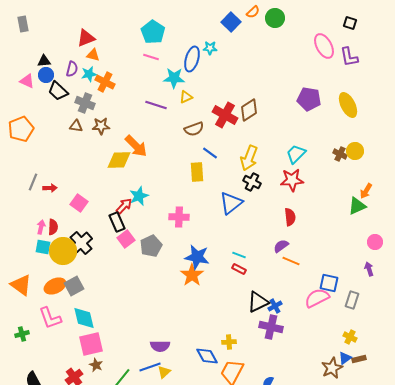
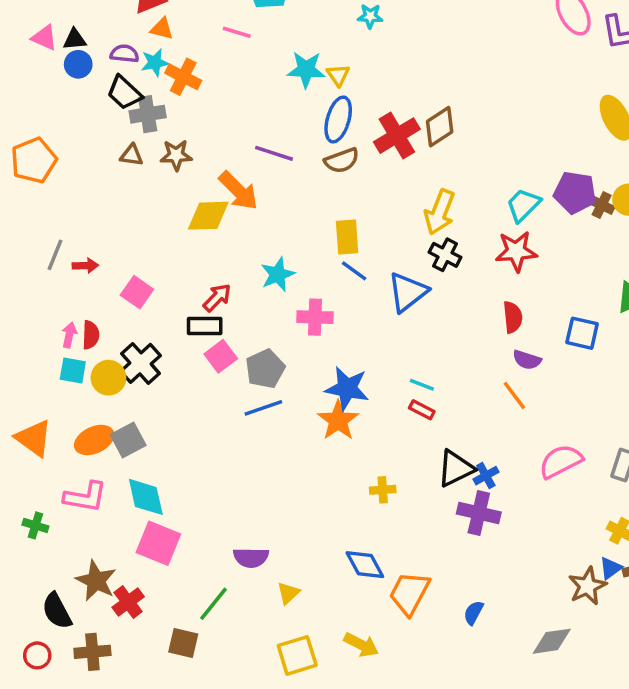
pink line: (151, 57) -> (237, 32), moved
blue ellipse: (192, 59) -> (338, 119), moved
purple semicircle: (72, 69) -> (124, 54), turned -98
pink triangle: (27, 81) -> (44, 38), moved
black trapezoid: (58, 91) -> (124, 93), moved
yellow triangle: (186, 97) -> (338, 75), moved, turned -40
purple pentagon: (309, 99) -> (575, 192), moved
gray cross: (85, 103) -> (148, 114), turned -30
purple line: (156, 105) -> (274, 153), moved
red cross: (225, 115) -> (397, 136), turned 30
blue line: (210, 153) -> (354, 271), moved
cyan star: (139, 196) -> (278, 274), moved
black rectangle: (117, 222) -> (205, 326), turned -66
purple semicircle: (281, 246) -> (527, 360), moved, turned -126
yellow circle: (63, 251) -> (108, 378), size x0.7
orange line: (291, 261) -> (514, 395), turned 30
blue square: (329, 283) -> (582, 333), moved
pink L-shape: (50, 318) -> (85, 497), turned -60
green cross: (22, 334) -> (35, 525), turned 32
yellow cross: (229, 342) -> (383, 490), moved
pink square: (91, 344) -> (158, 543), turned 35
purple semicircle: (160, 346) -> (251, 558), moved
brown star: (96, 365) -> (96, 581), moved, size x1.6
blue line: (150, 367) -> (263, 408), moved

